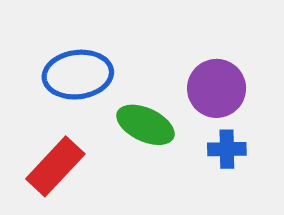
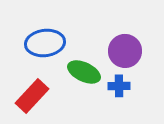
blue cross: (227, 149) -> (119, 86), moved

